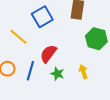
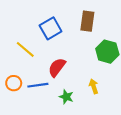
blue line: (30, 71) -> (38, 85), turned 66
green star: (57, 74) -> (66, 97), moved

